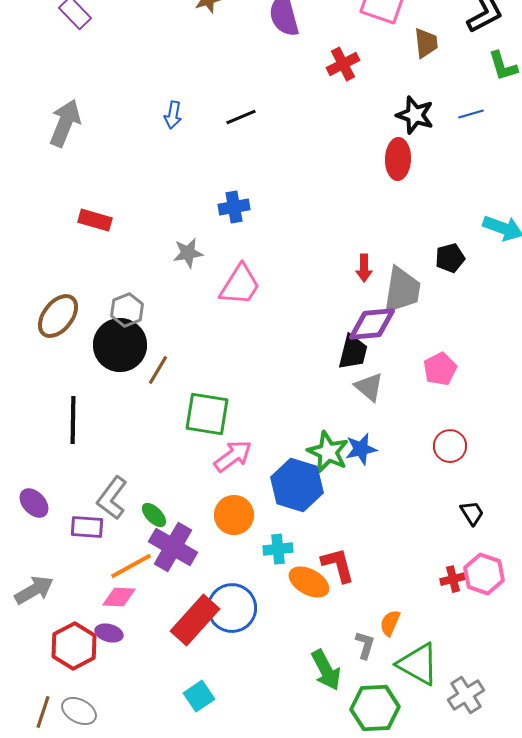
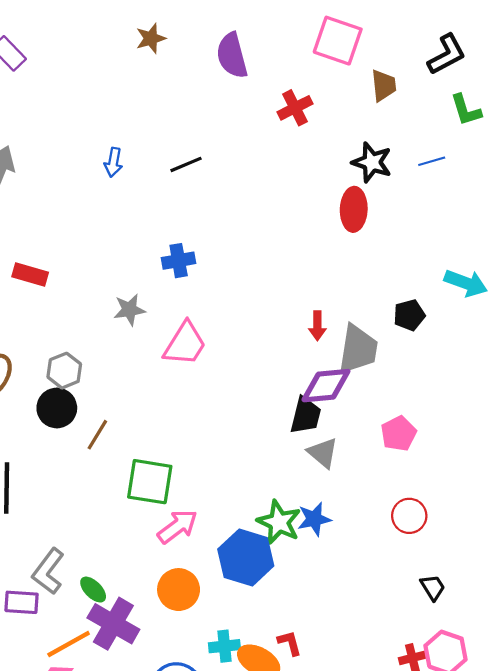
black circle: (120, 345) -> (57, 408), size x0.7
cyan cross: (278, 549) -> (224, 646), moved
red L-shape: (338, 565) -> (290, 643), size x0.7

